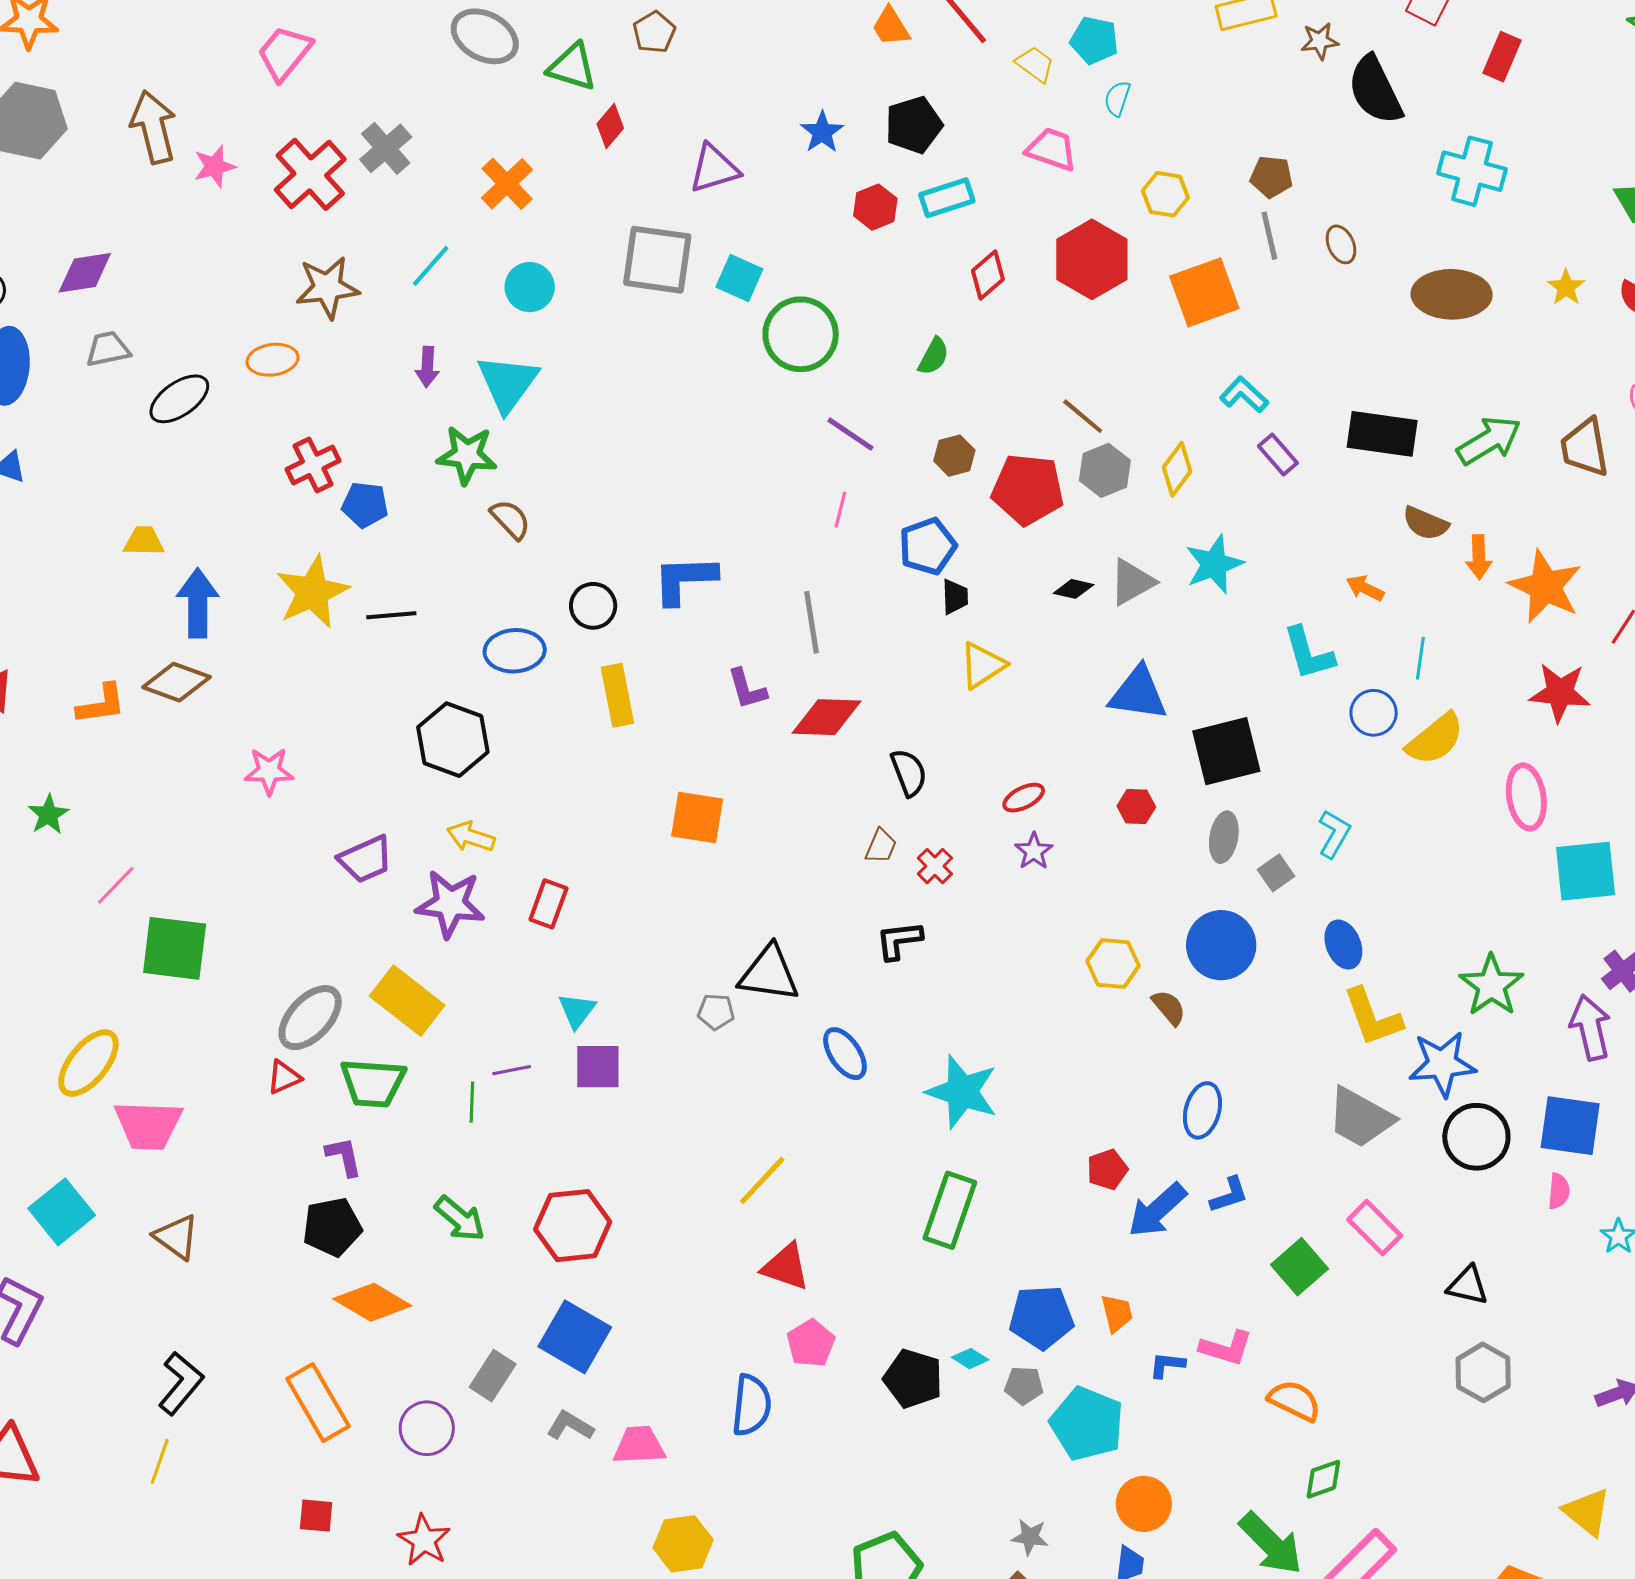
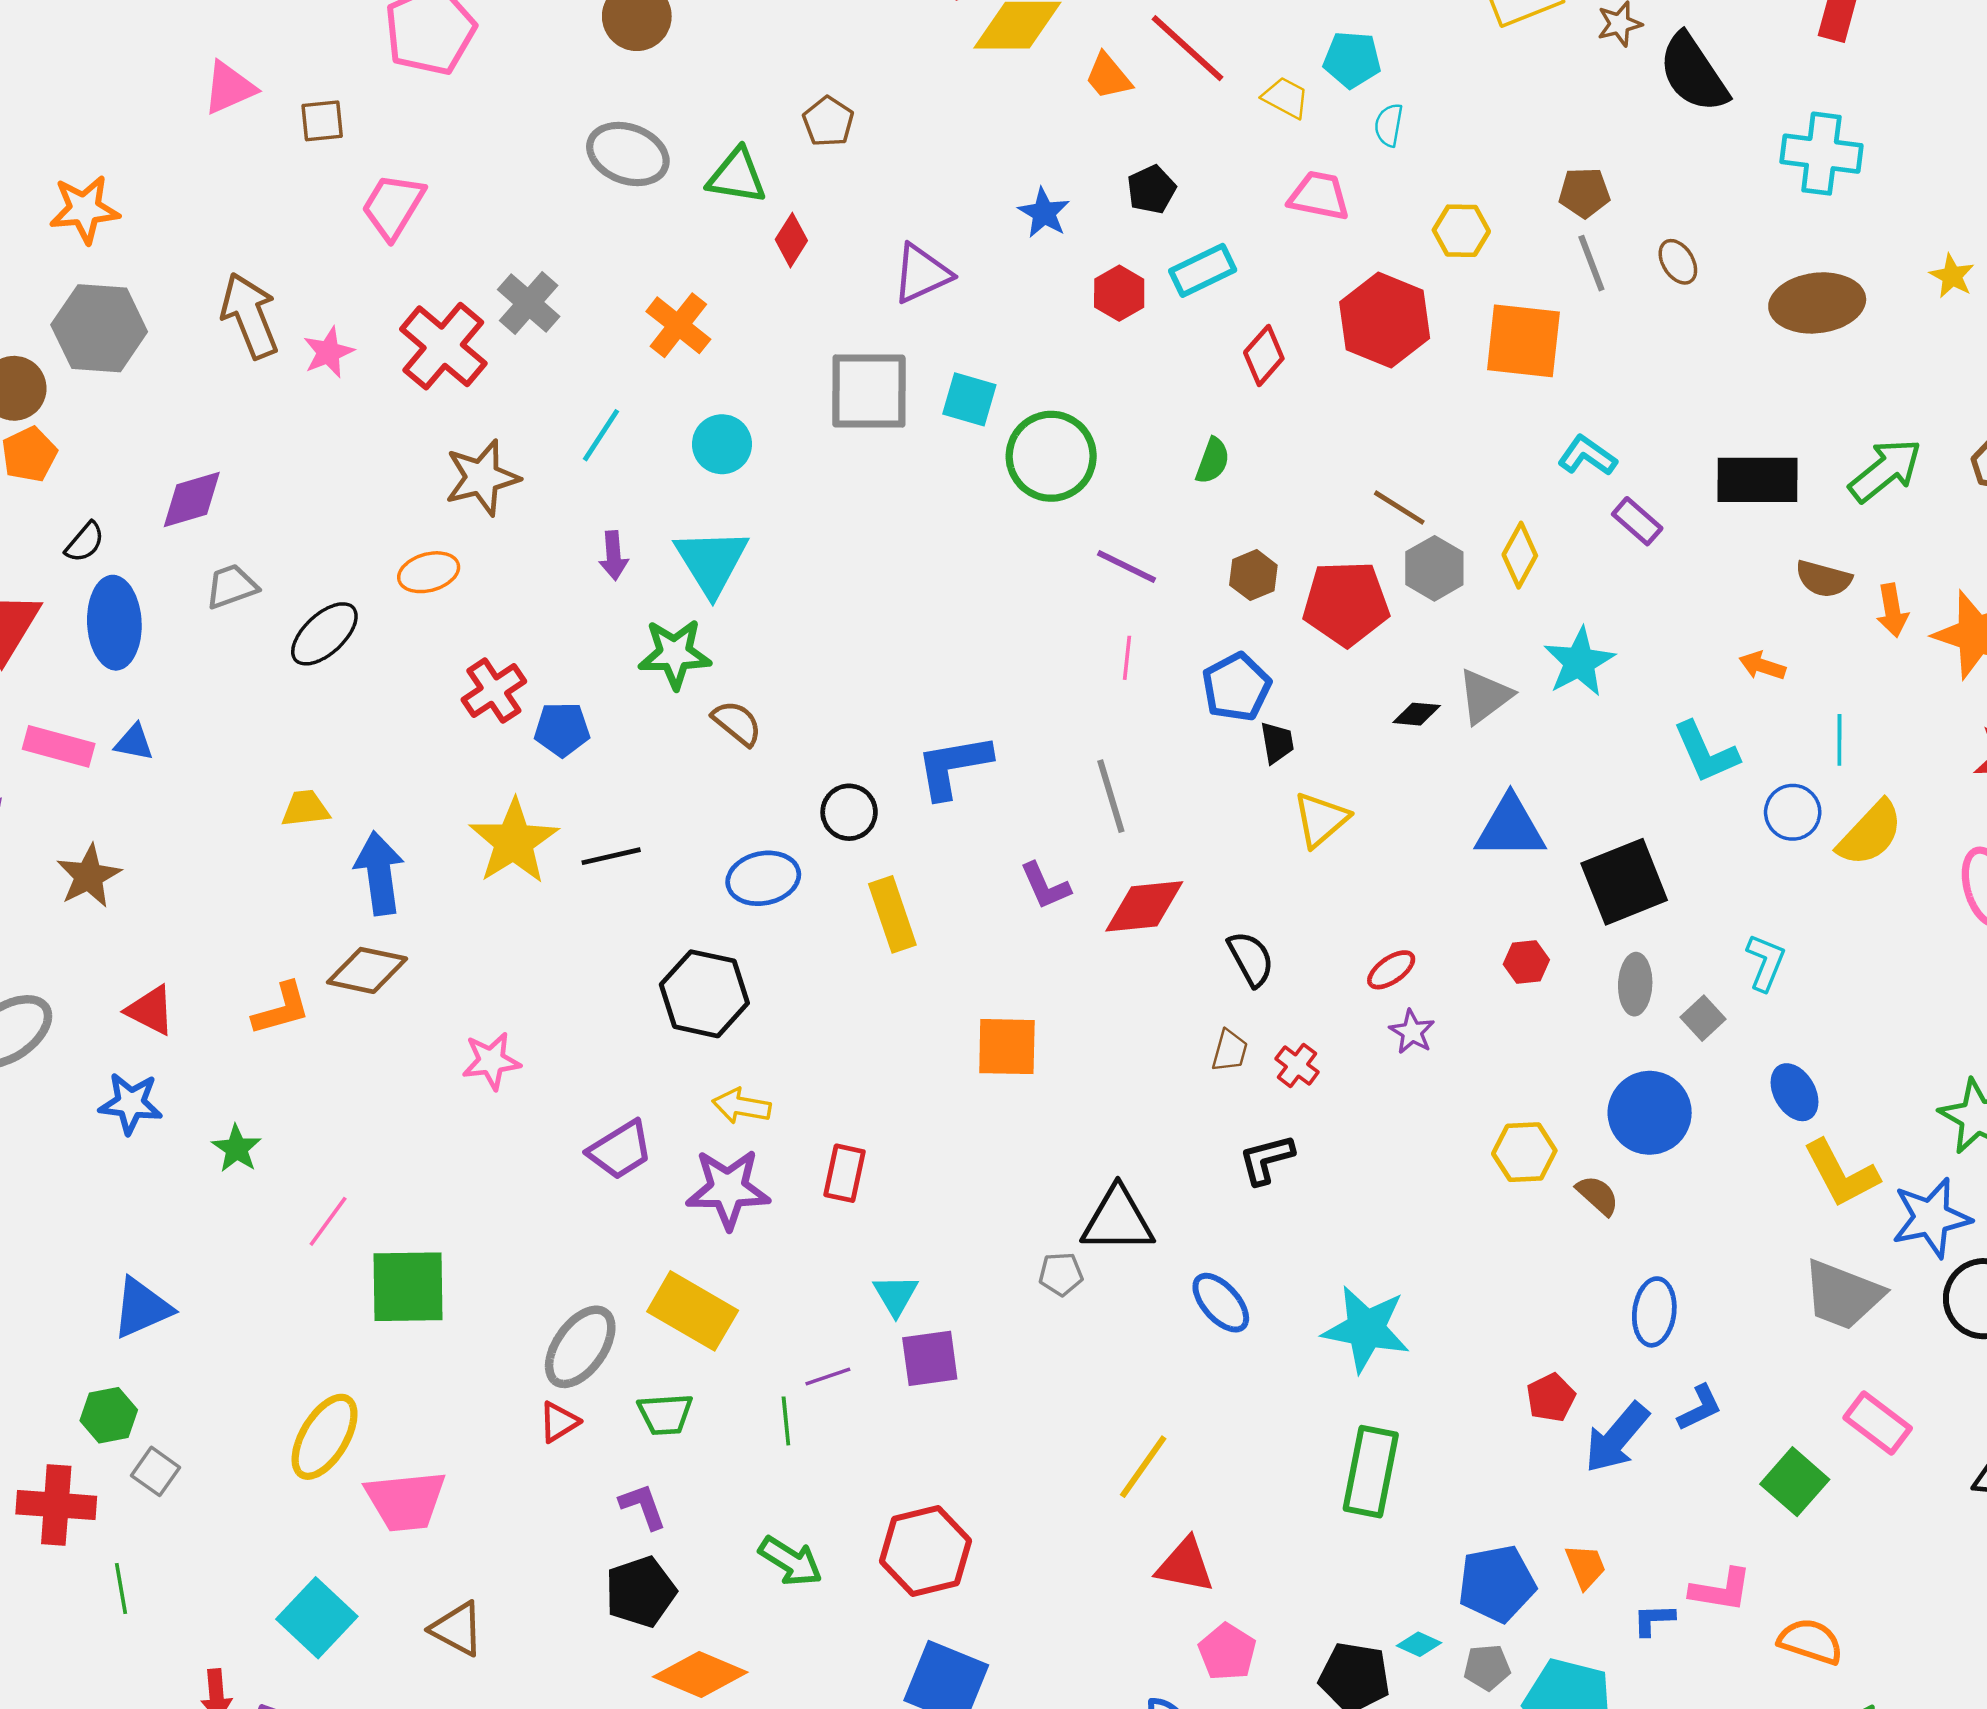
black pentagon: (914, 125) -> (1151, 189), size x0.7
orange square: (1204, 292) -> (1523, 341), turned 34
green trapezoid: (373, 1083) -> (665, 1414), size x0.7

